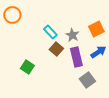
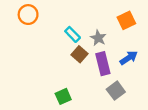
orange square: (96, 29) -> (126, 20), moved
green square: (27, 67) -> (63, 96), moved, turned 32

